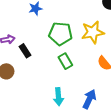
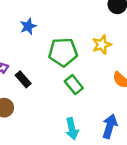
yellow star: (93, 32) -> (102, 45), size x0.7

